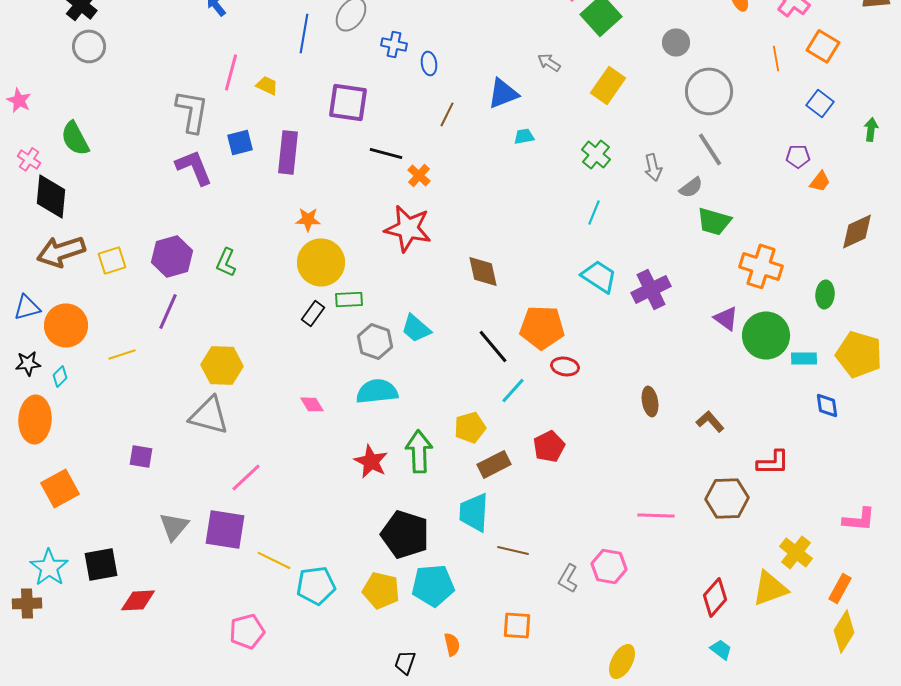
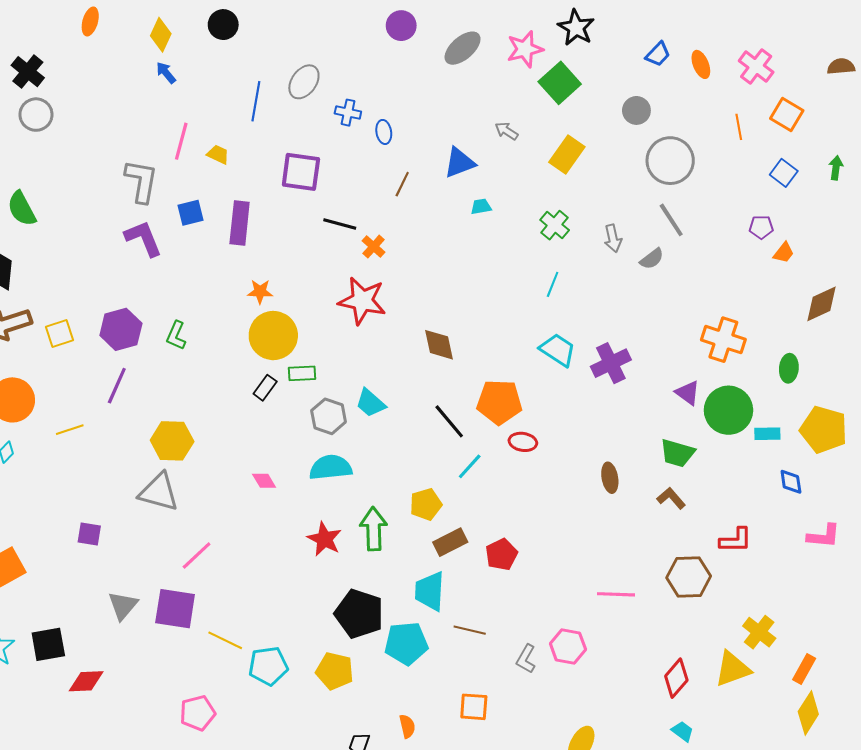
green arrow: (871, 129) -> (836, 168), moved
green trapezoid: (714, 221) -> (677, 453), moved
red pentagon: (549, 446) -> (501, 554), moved
pink L-shape: (859, 519) -> (824, 536), moved
cyan pentagon: (433, 585) -> (406, 643), moved

